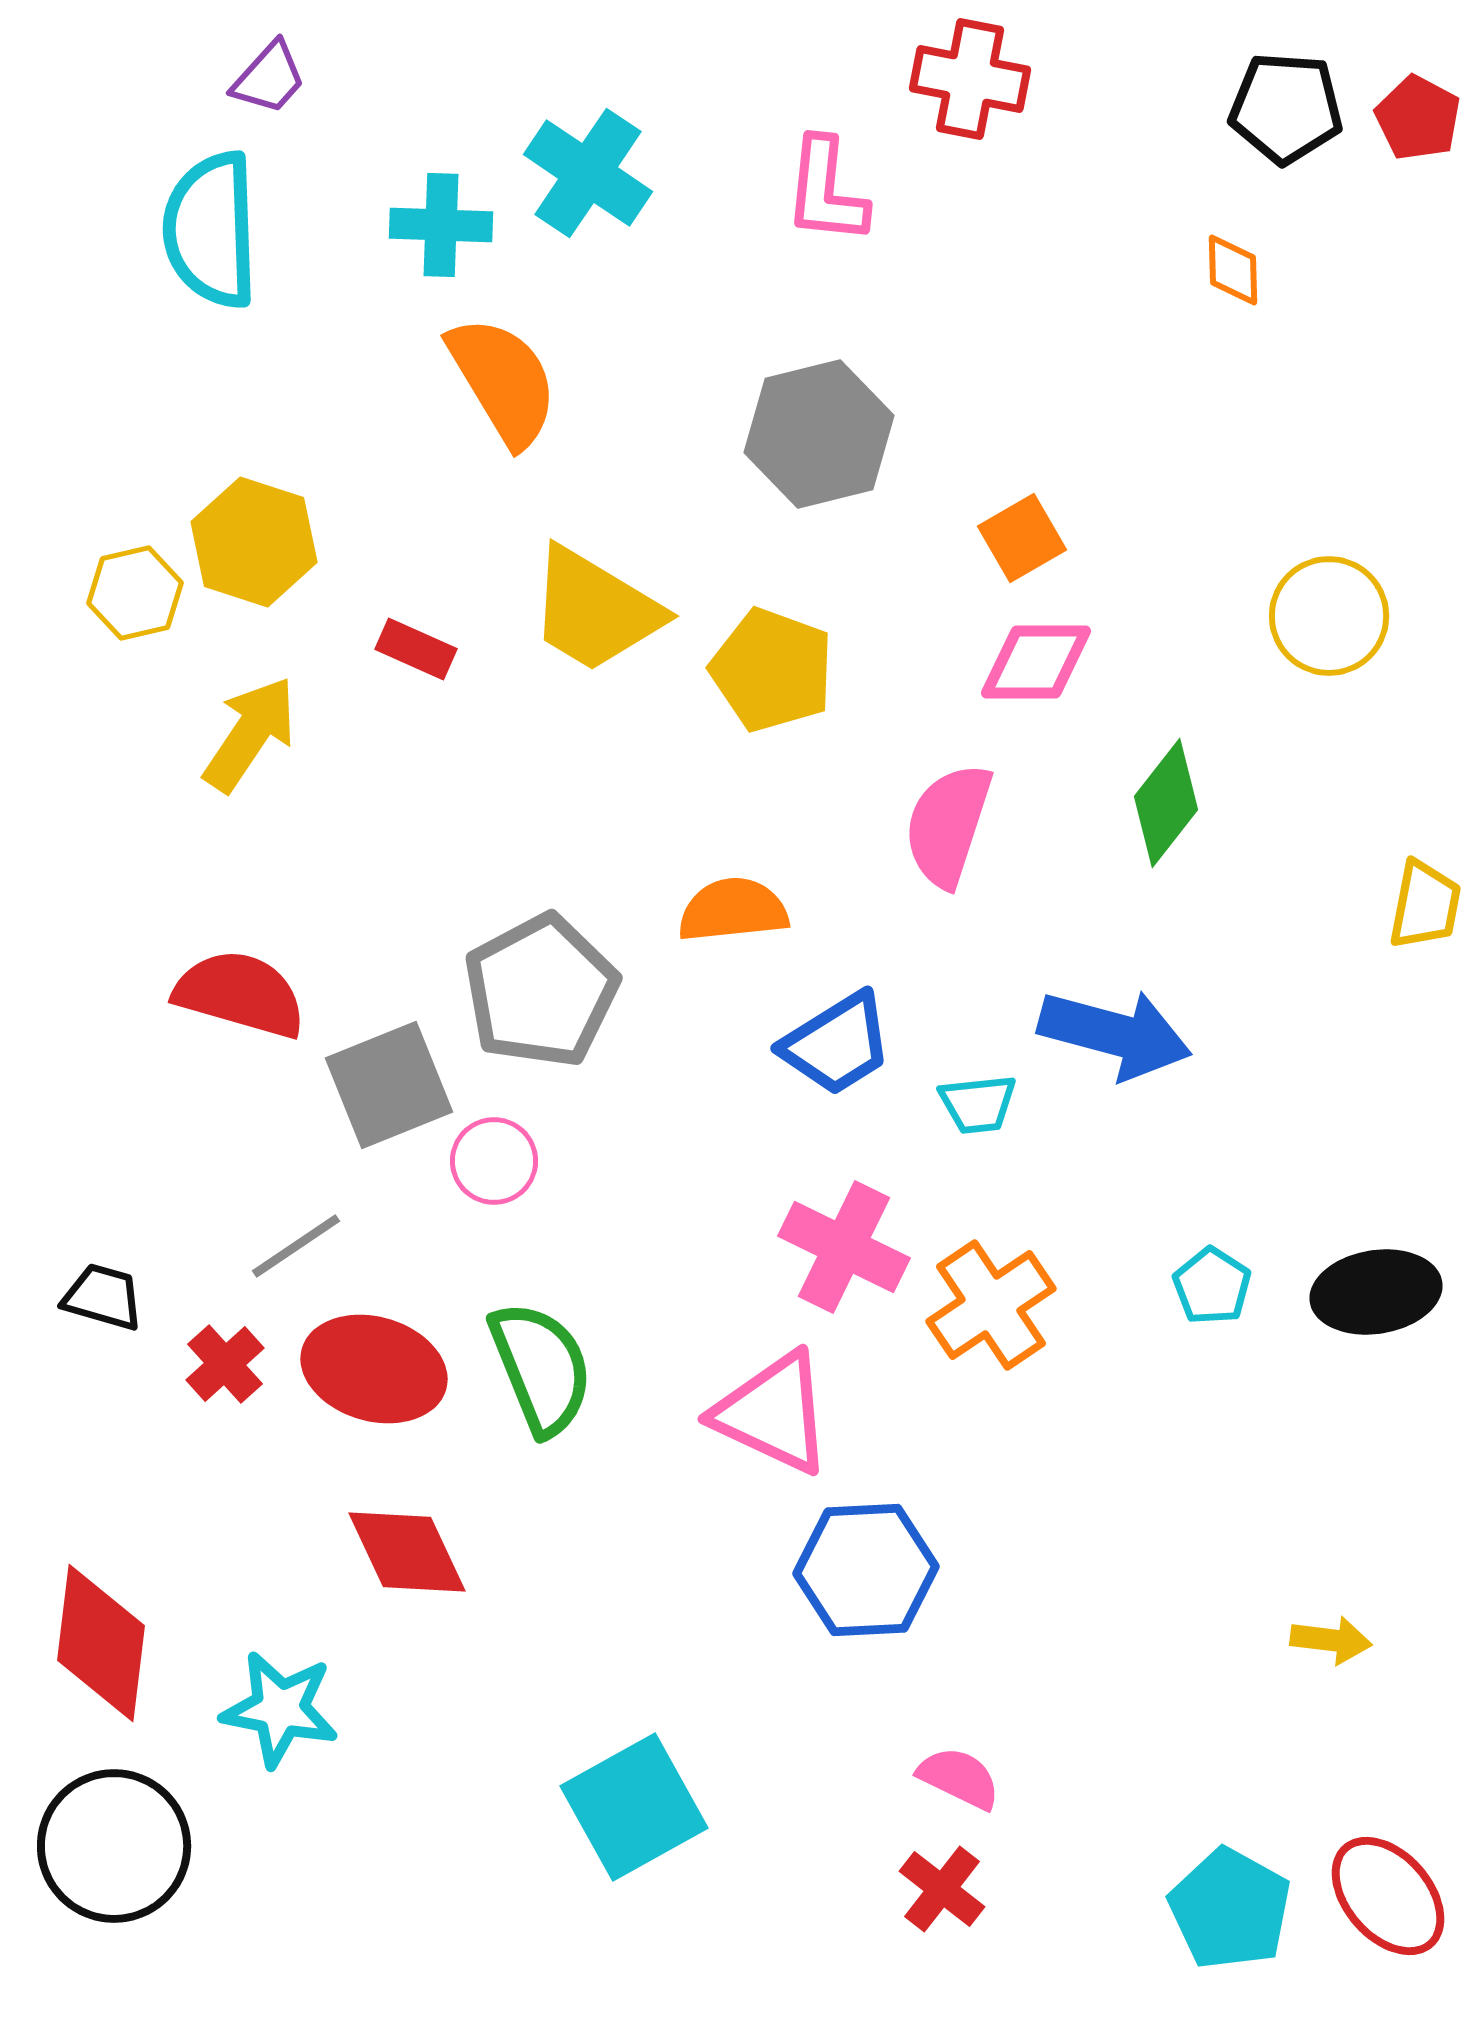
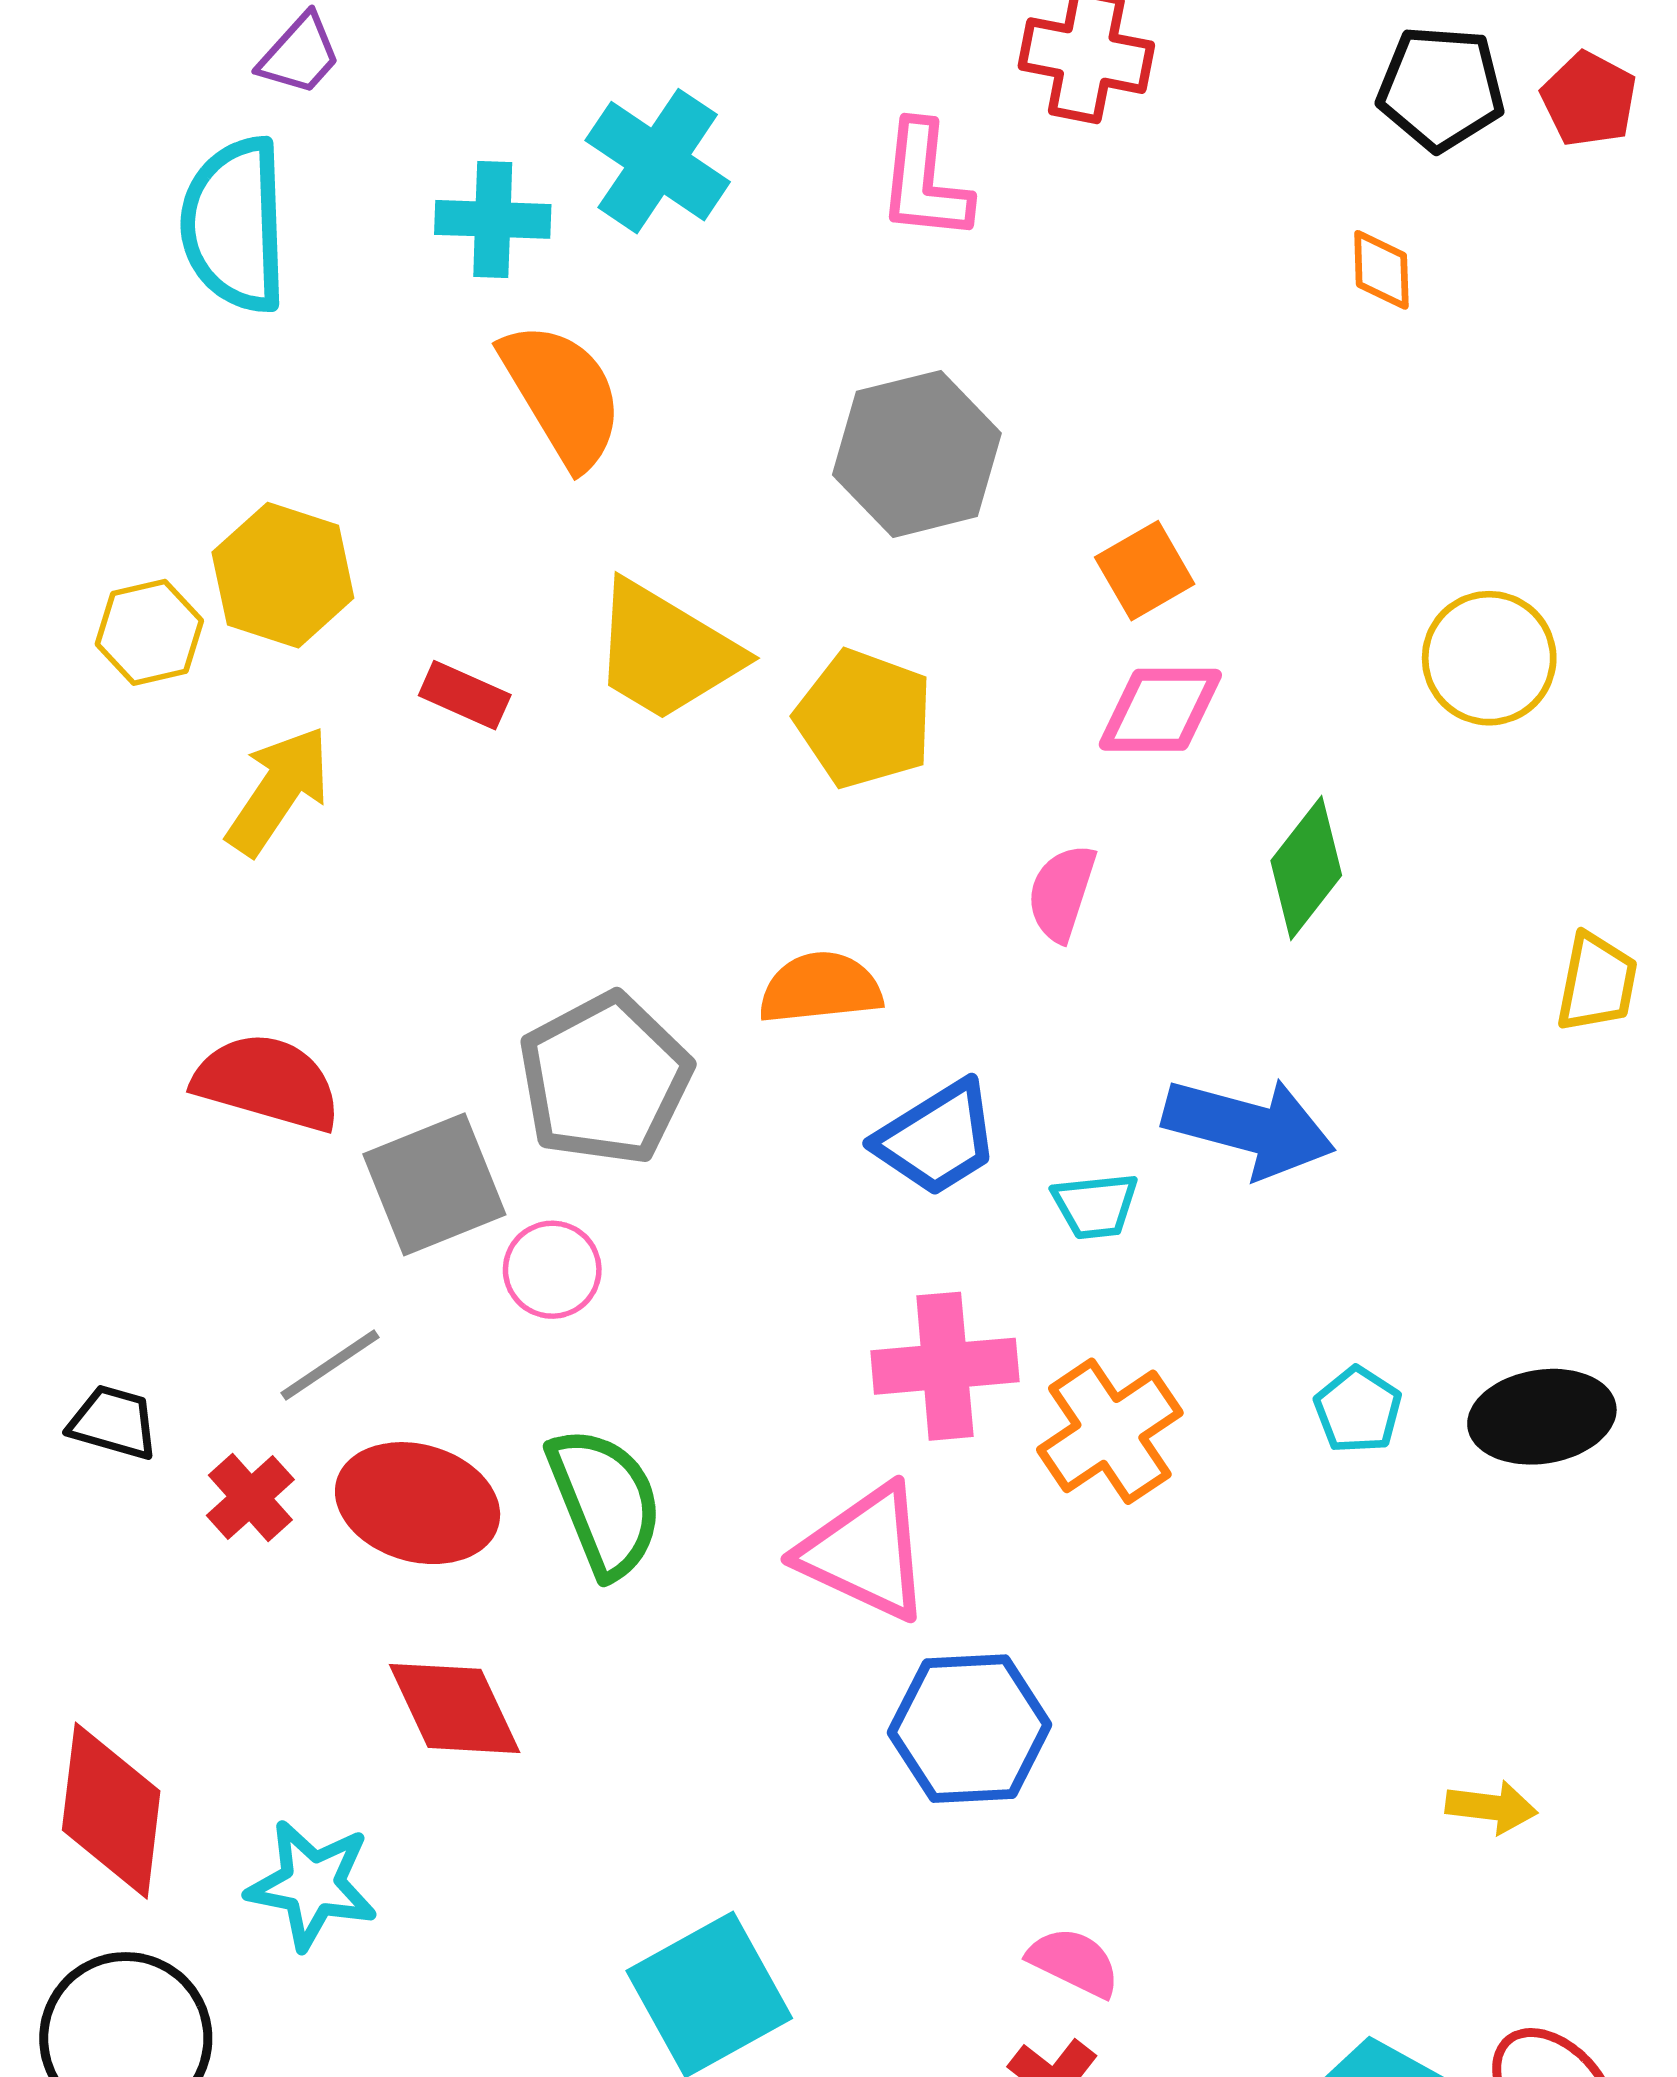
pink semicircle: (948, 825) -> (1062, 893), size x0.7
pink cross: (844, 1247) -> (945, 1366), turned -31

